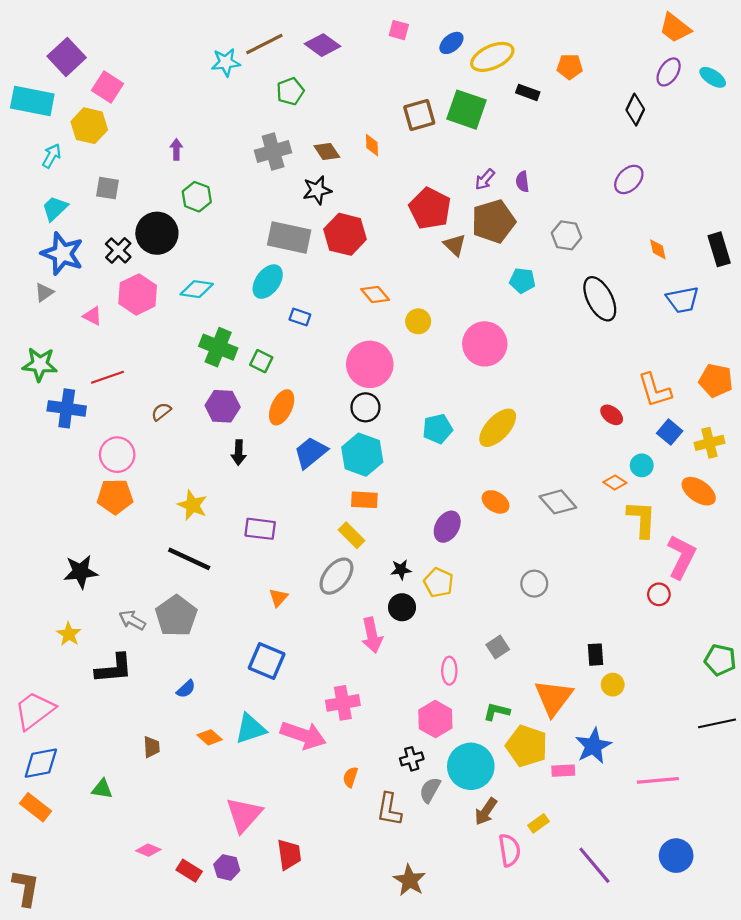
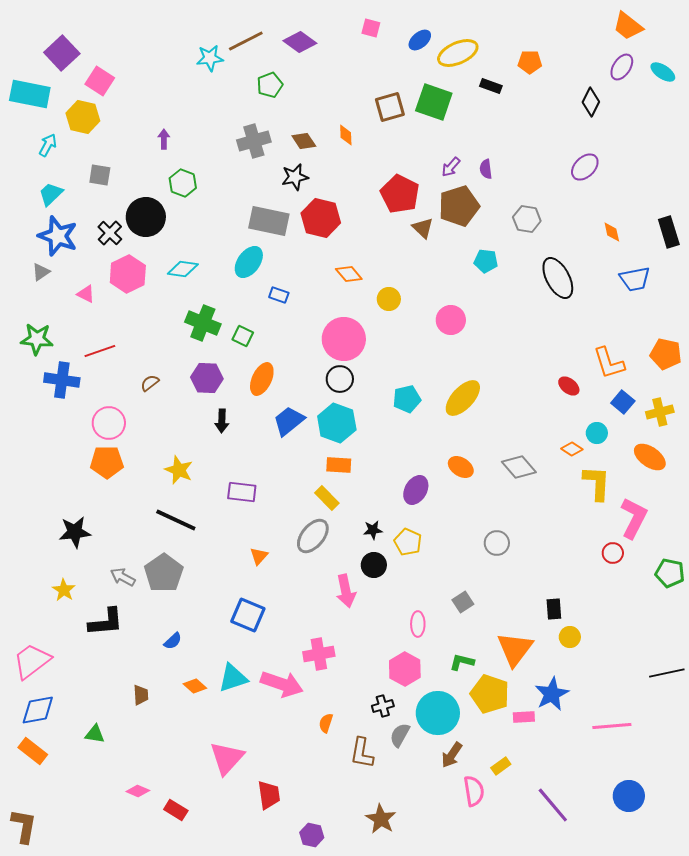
pink circle: (485, 344) -> (451, 320), size x0.7
green pentagon: (720, 660) -> (670, 573), moved
purple hexagon: (227, 867) -> (312, 835), moved

